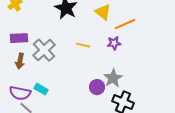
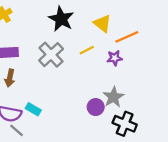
yellow line: (83, 45) -> (87, 50), moved, turned -40
gray cross: (44, 50) -> (51, 55), moved

